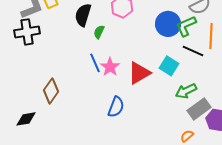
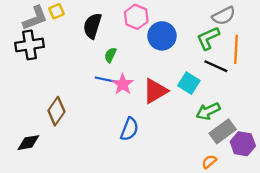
blue circle: (168, 24) -> (162, 36), moved
green semicircle: (99, 32) -> (110, 55), moved
blue line: (95, 63) -> (106, 80), turned -54

